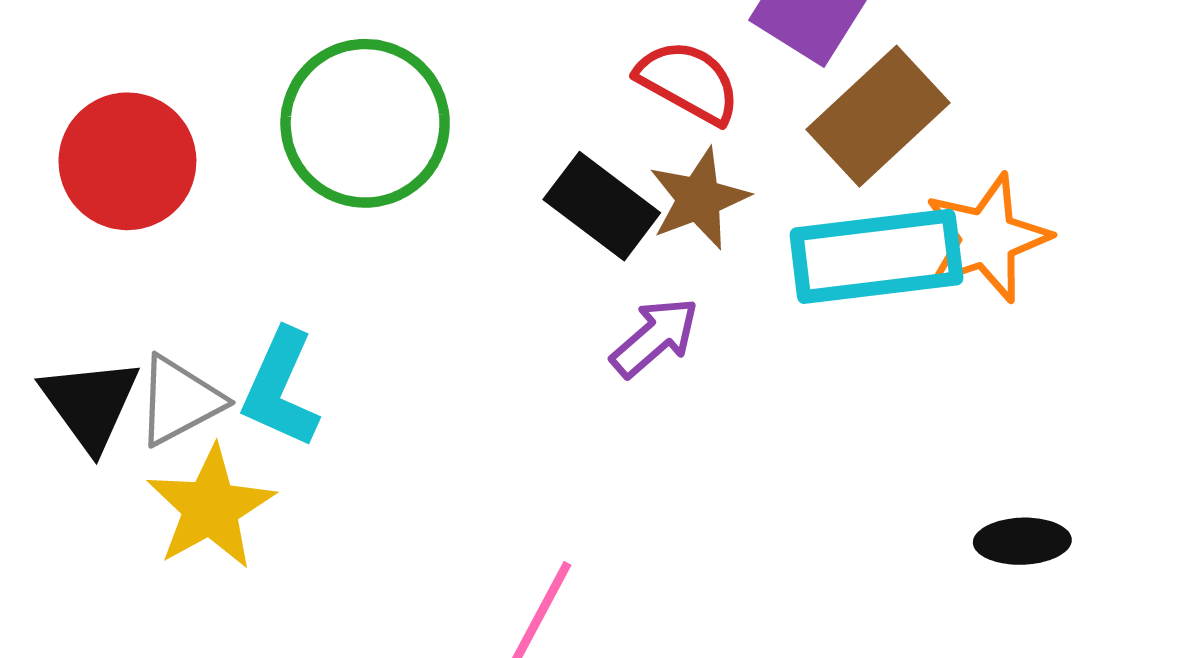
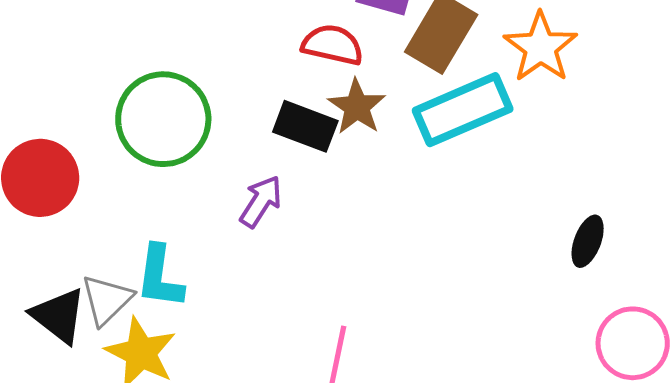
orange star: (987, 238) -> (541, 47), moved
purple arrow: (655, 337) -> (261, 201), moved
black ellipse: (1022, 541) -> (588, 241), turned -51

